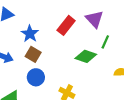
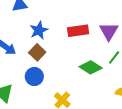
red rectangle: (66, 25) -> (78, 31), turned 30

